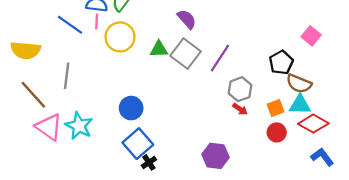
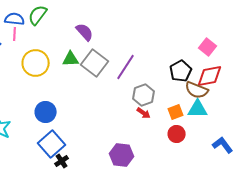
purple semicircle: (187, 19) -> (85, 32), moved
yellow circle: (120, 37) -> (36, 63), moved
red diamond: (313, 124) -> (210, 76), moved, turned -40
blue L-shape: (322, 157) -> (223, 145), moved

